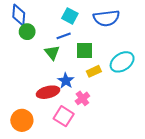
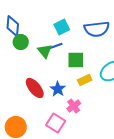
cyan square: (70, 16) -> (62, 27), turned 35
green triangle: (52, 53) -> (45, 51), moved
red ellipse: (48, 92) -> (35, 88), moved, turned 65

